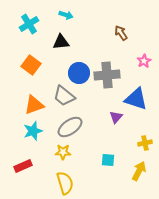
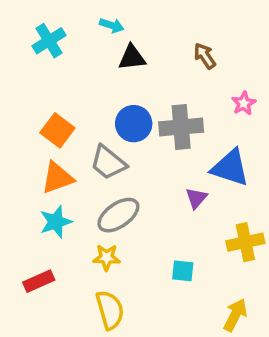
black triangle: (61, 42) -> (132, 58), moved
orange square: (31, 65) -> (57, 130), moved
yellow cross: (145, 143) -> (245, 242), size x1.5
yellow arrow: (139, 171) -> (235, 315), moved

